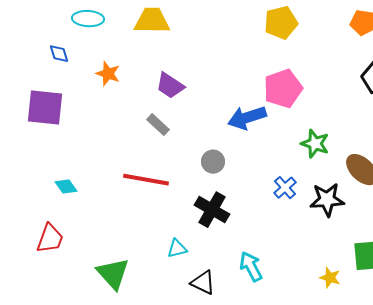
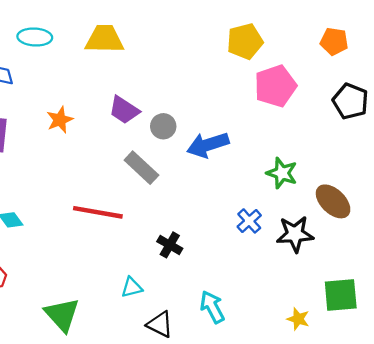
orange star: (108, 74) -> (60, 120), moved, turned 30
pink pentagon: (283, 89) -> (275, 86), moved
gray rectangle: (158, 125) -> (141, 168), moved, size x1.4
gray circle: (213, 162) -> (163, 126), moved
black cross: (212, 210) -> (170, 245), size x0.7

